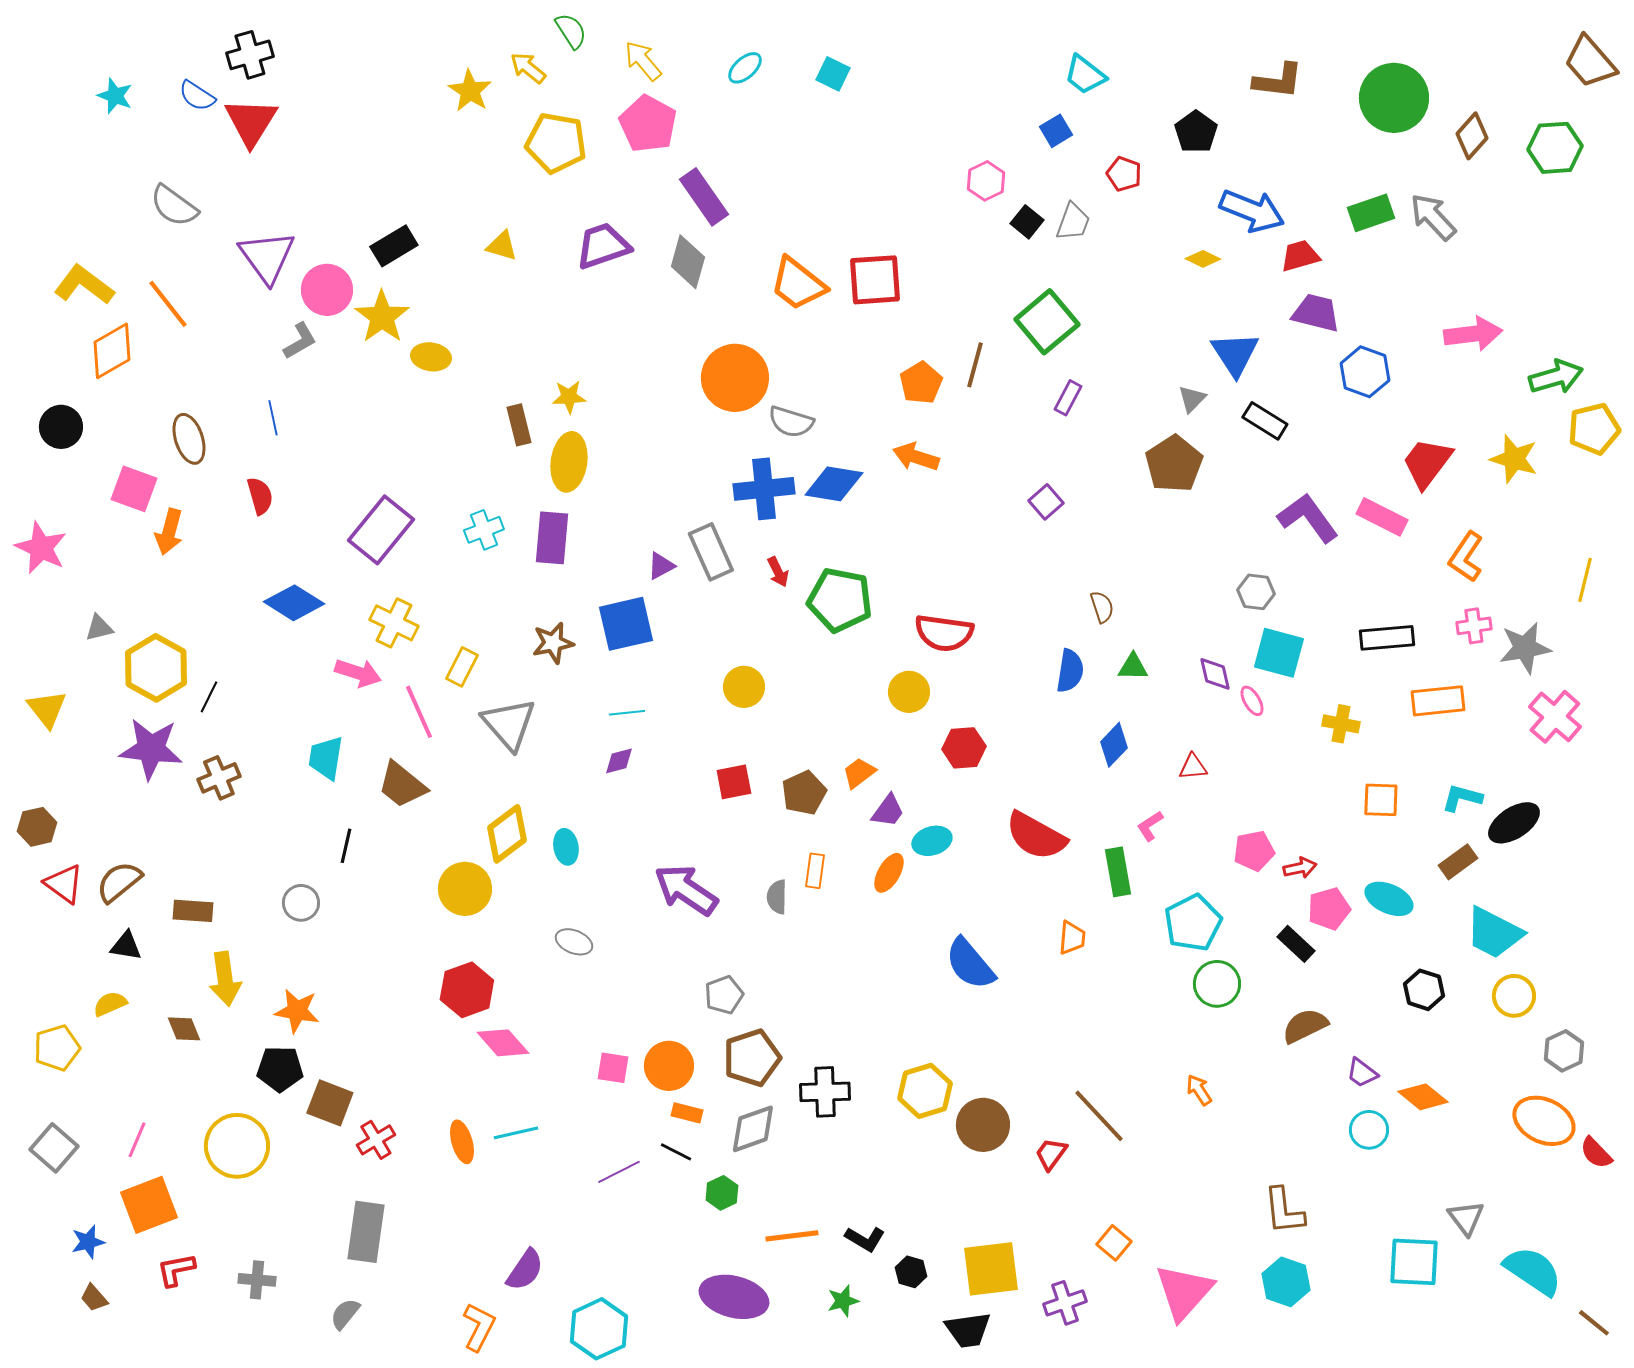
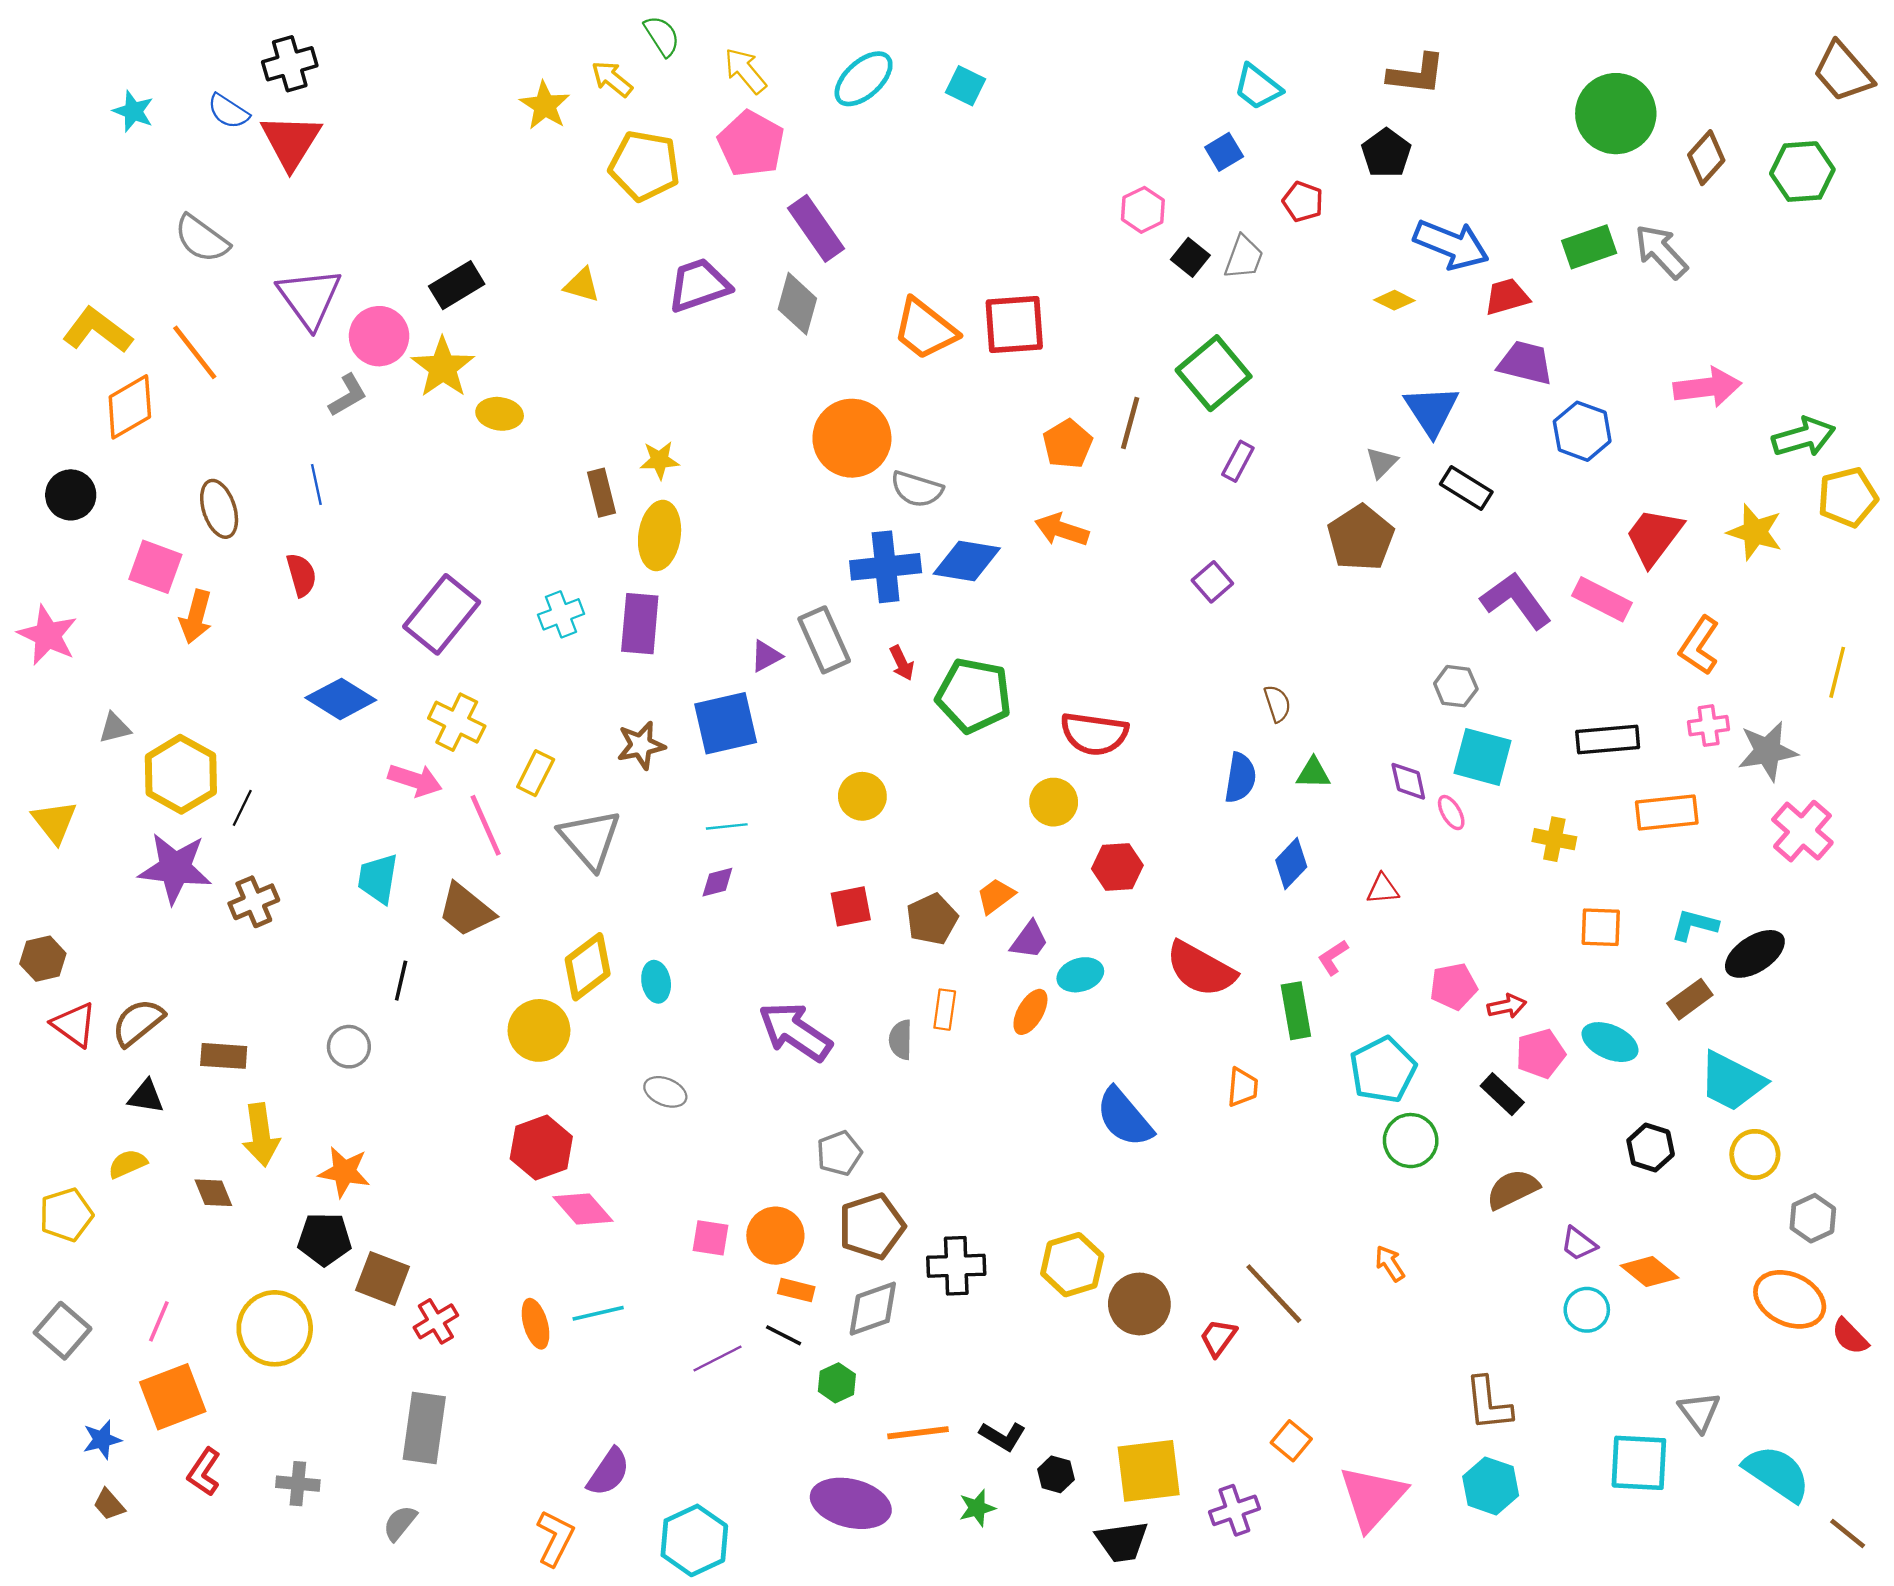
cyan ellipse: (745, 68) -> (864, 79), size x1.5
brown L-shape: (1278, 81) -> (1416, 74), moved
red L-shape: (176, 1270) -> (204, 1472), turned -45

